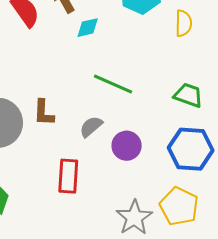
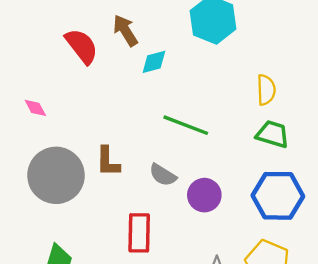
yellow semicircle: (184, 23) -> (266, 90), moved
gray semicircle: (91, 127) -> (163, 175), turned -105

